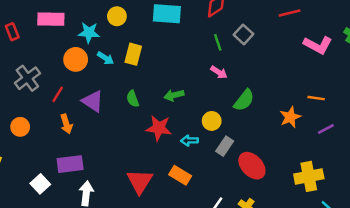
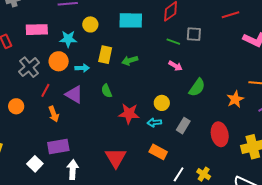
gray square: (244, 34) -> (194, 34), turned -35
green line: (218, 42) -> (173, 42), turned -48
cyan arrow: (105, 58) -> (82, 68), moved, turned -32
gray cross: (27, 78) -> (29, 67), moved
green arrow: (174, 95) -> (130, 60), moved
yellow circle: (212, 121) -> (162, 103), moved
orange circle: (20, 127) -> (16, 106), moved
red ellipse: (252, 166) -> (220, 134), moved, turned 35
orange rectangle: (180, 175) -> (158, 152), moved

